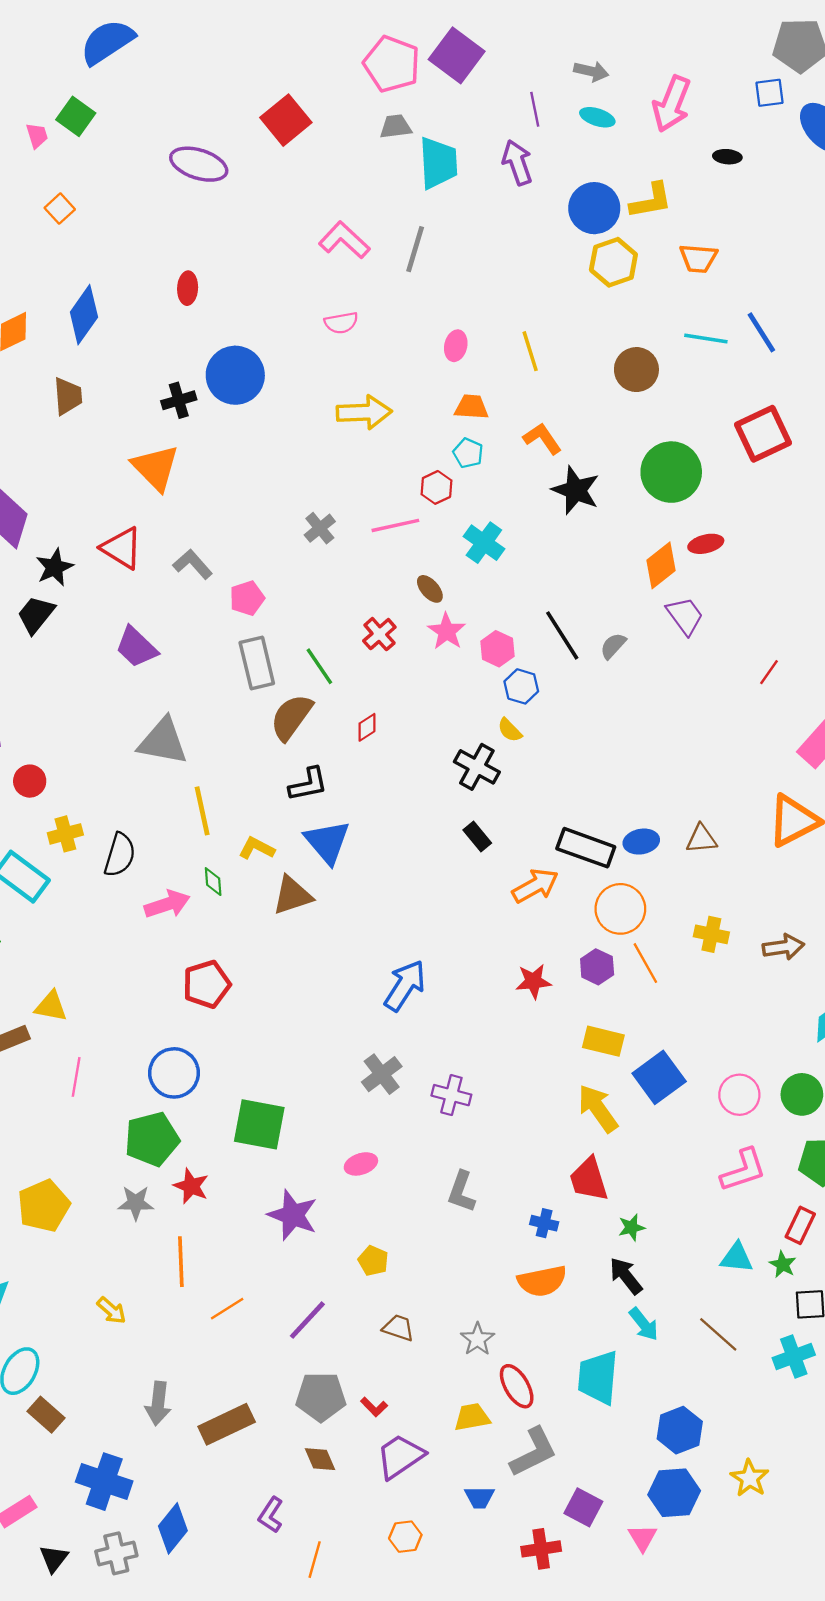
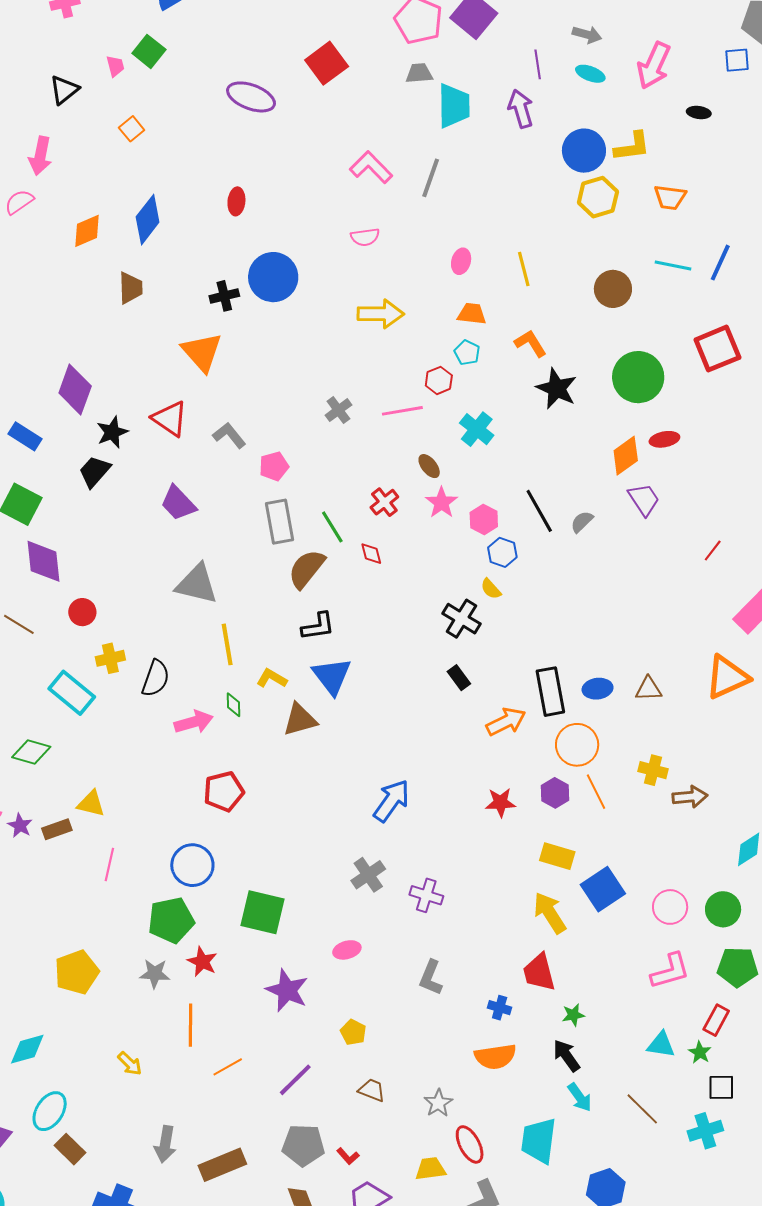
blue line: (761, 332) -> (720, 263), turned 54
red diamond: (367, 727) -> (371, 554), moved, turned -75
black rectangle: (586, 848) -> (550, 692), turned 57
brown arrow: (783, 947) -> (690, 797), moved

